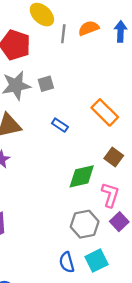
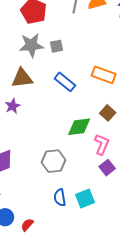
orange rectangle: (105, 112) -> (104, 75), turned -30
blue rectangle: (60, 125) -> (65, 82), size x1.5
gray hexagon: (85, 224) -> (53, 161), moved

